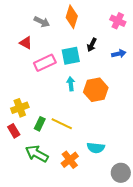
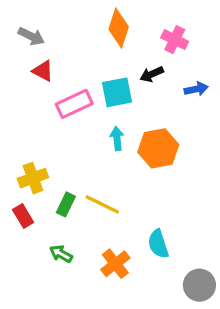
pink cross: (118, 21) -> (175, 40), moved
gray arrow: (42, 22) -> (31, 36), moved
black arrow: (92, 45) -> (152, 74), turned 40
cyan semicircle: (96, 148) -> (158, 244), turned 66
green arrow: (37, 154) -> (61, 254), size x0.6

